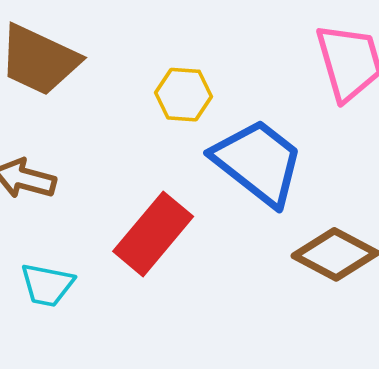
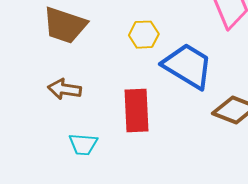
red rectangle: (153, 234) -> (136, 111), turned -36

